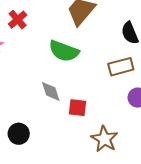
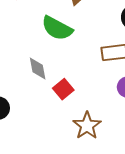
red square: (77, 108) -> (63, 89), turned 36

